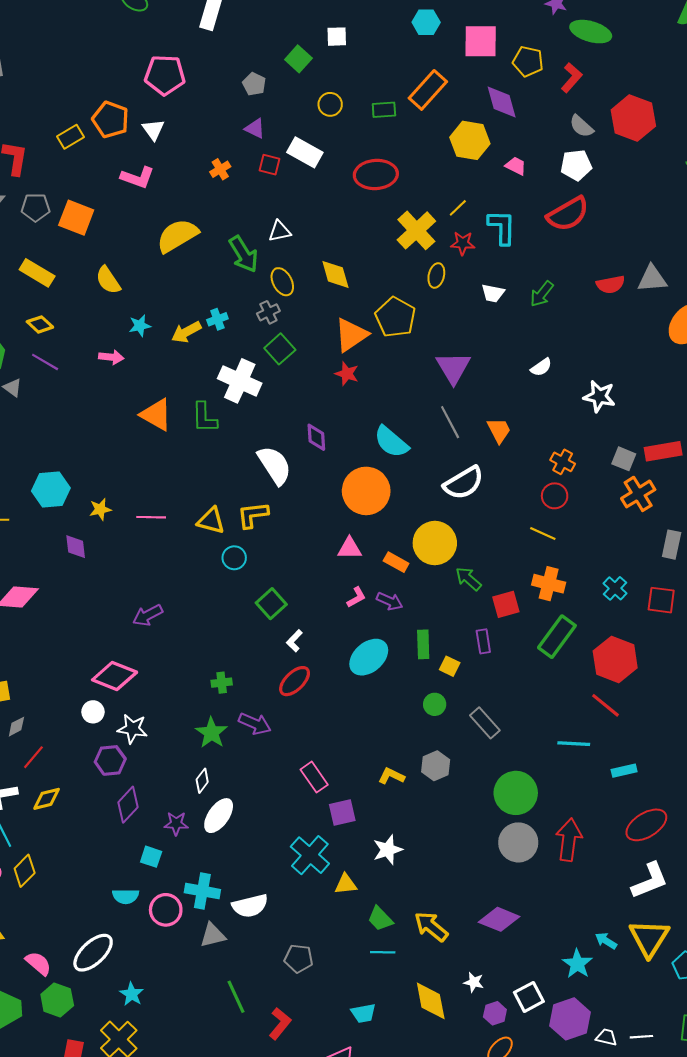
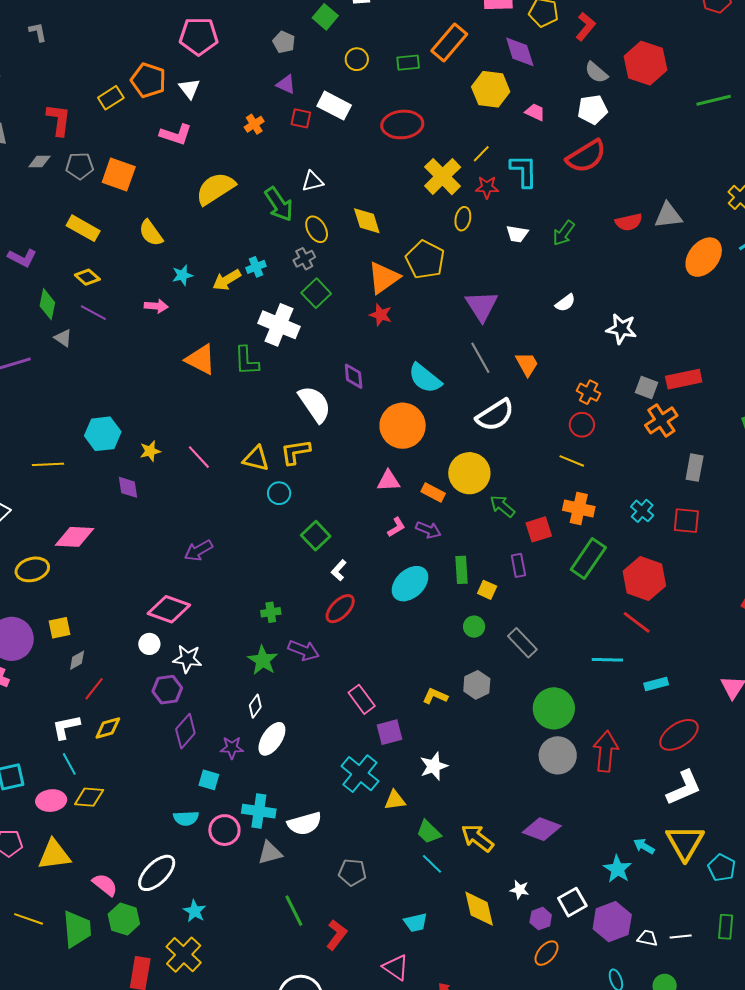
pink line: (151, 517) -> (199, 457), turned 48
yellow diamond: (25, 871) -> (89, 797), turned 52
cyan line: (383, 952) -> (432, 864), turned 45

